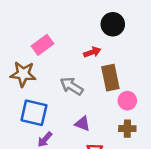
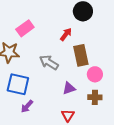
red arrow: (92, 52) -> (66, 34), turned -32
purple triangle: (82, 124) -> (69, 88), moved, turned -40

